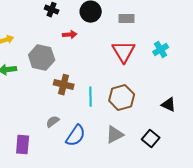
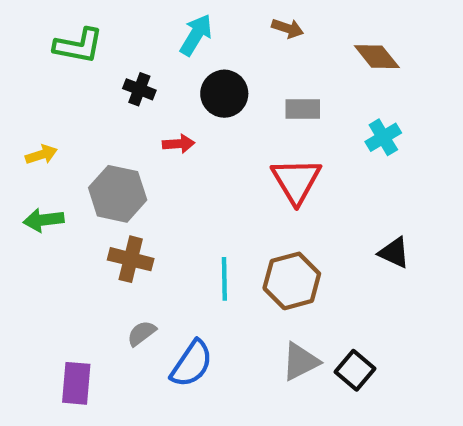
cyan cross: (161, 50) -> (383, 137), moved
brown cross: (64, 85) -> (131, 259), moved
black triangle: (169, 105) -> (394, 253), moved
gray triangle: (115, 135) -> (301, 362), moved

